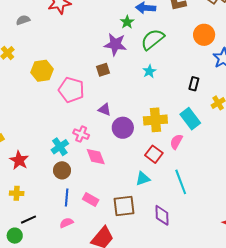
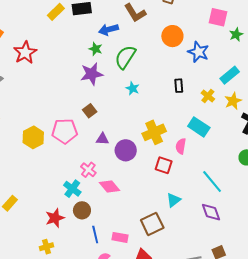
brown square: (103, 70) -> (90, 111), moved
yellow hexagon: (42, 71) -> (33, 137), moved
cyan rectangle: (190, 119) -> (199, 127), moved
pink cross: (81, 134) -> (88, 170), turned 35
red star: (19, 160) -> (55, 218), moved, turned -30
cyan triangle: (143, 179) -> (174, 200), moved
cyan line: (181, 182) -> (212, 181), moved
pink rectangle: (91, 199) -> (120, 237), moved
purple diamond: (162, 215) -> (211, 212), moved

